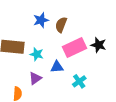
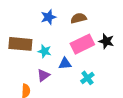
brown semicircle: (61, 25) -> (79, 18), moved, turned 56

